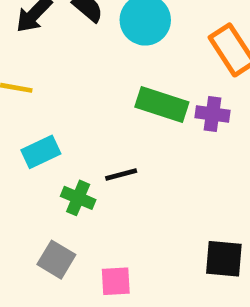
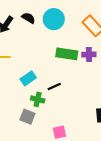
cyan rectangle: (41, 152) -> (28, 78), moved
gray square: (56, 260) -> (27, 117), moved

